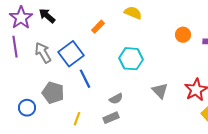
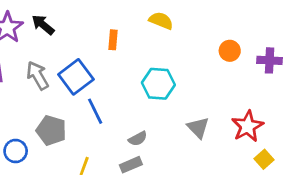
orange rectangle: (98, 27) -> (113, 40), turned -40

